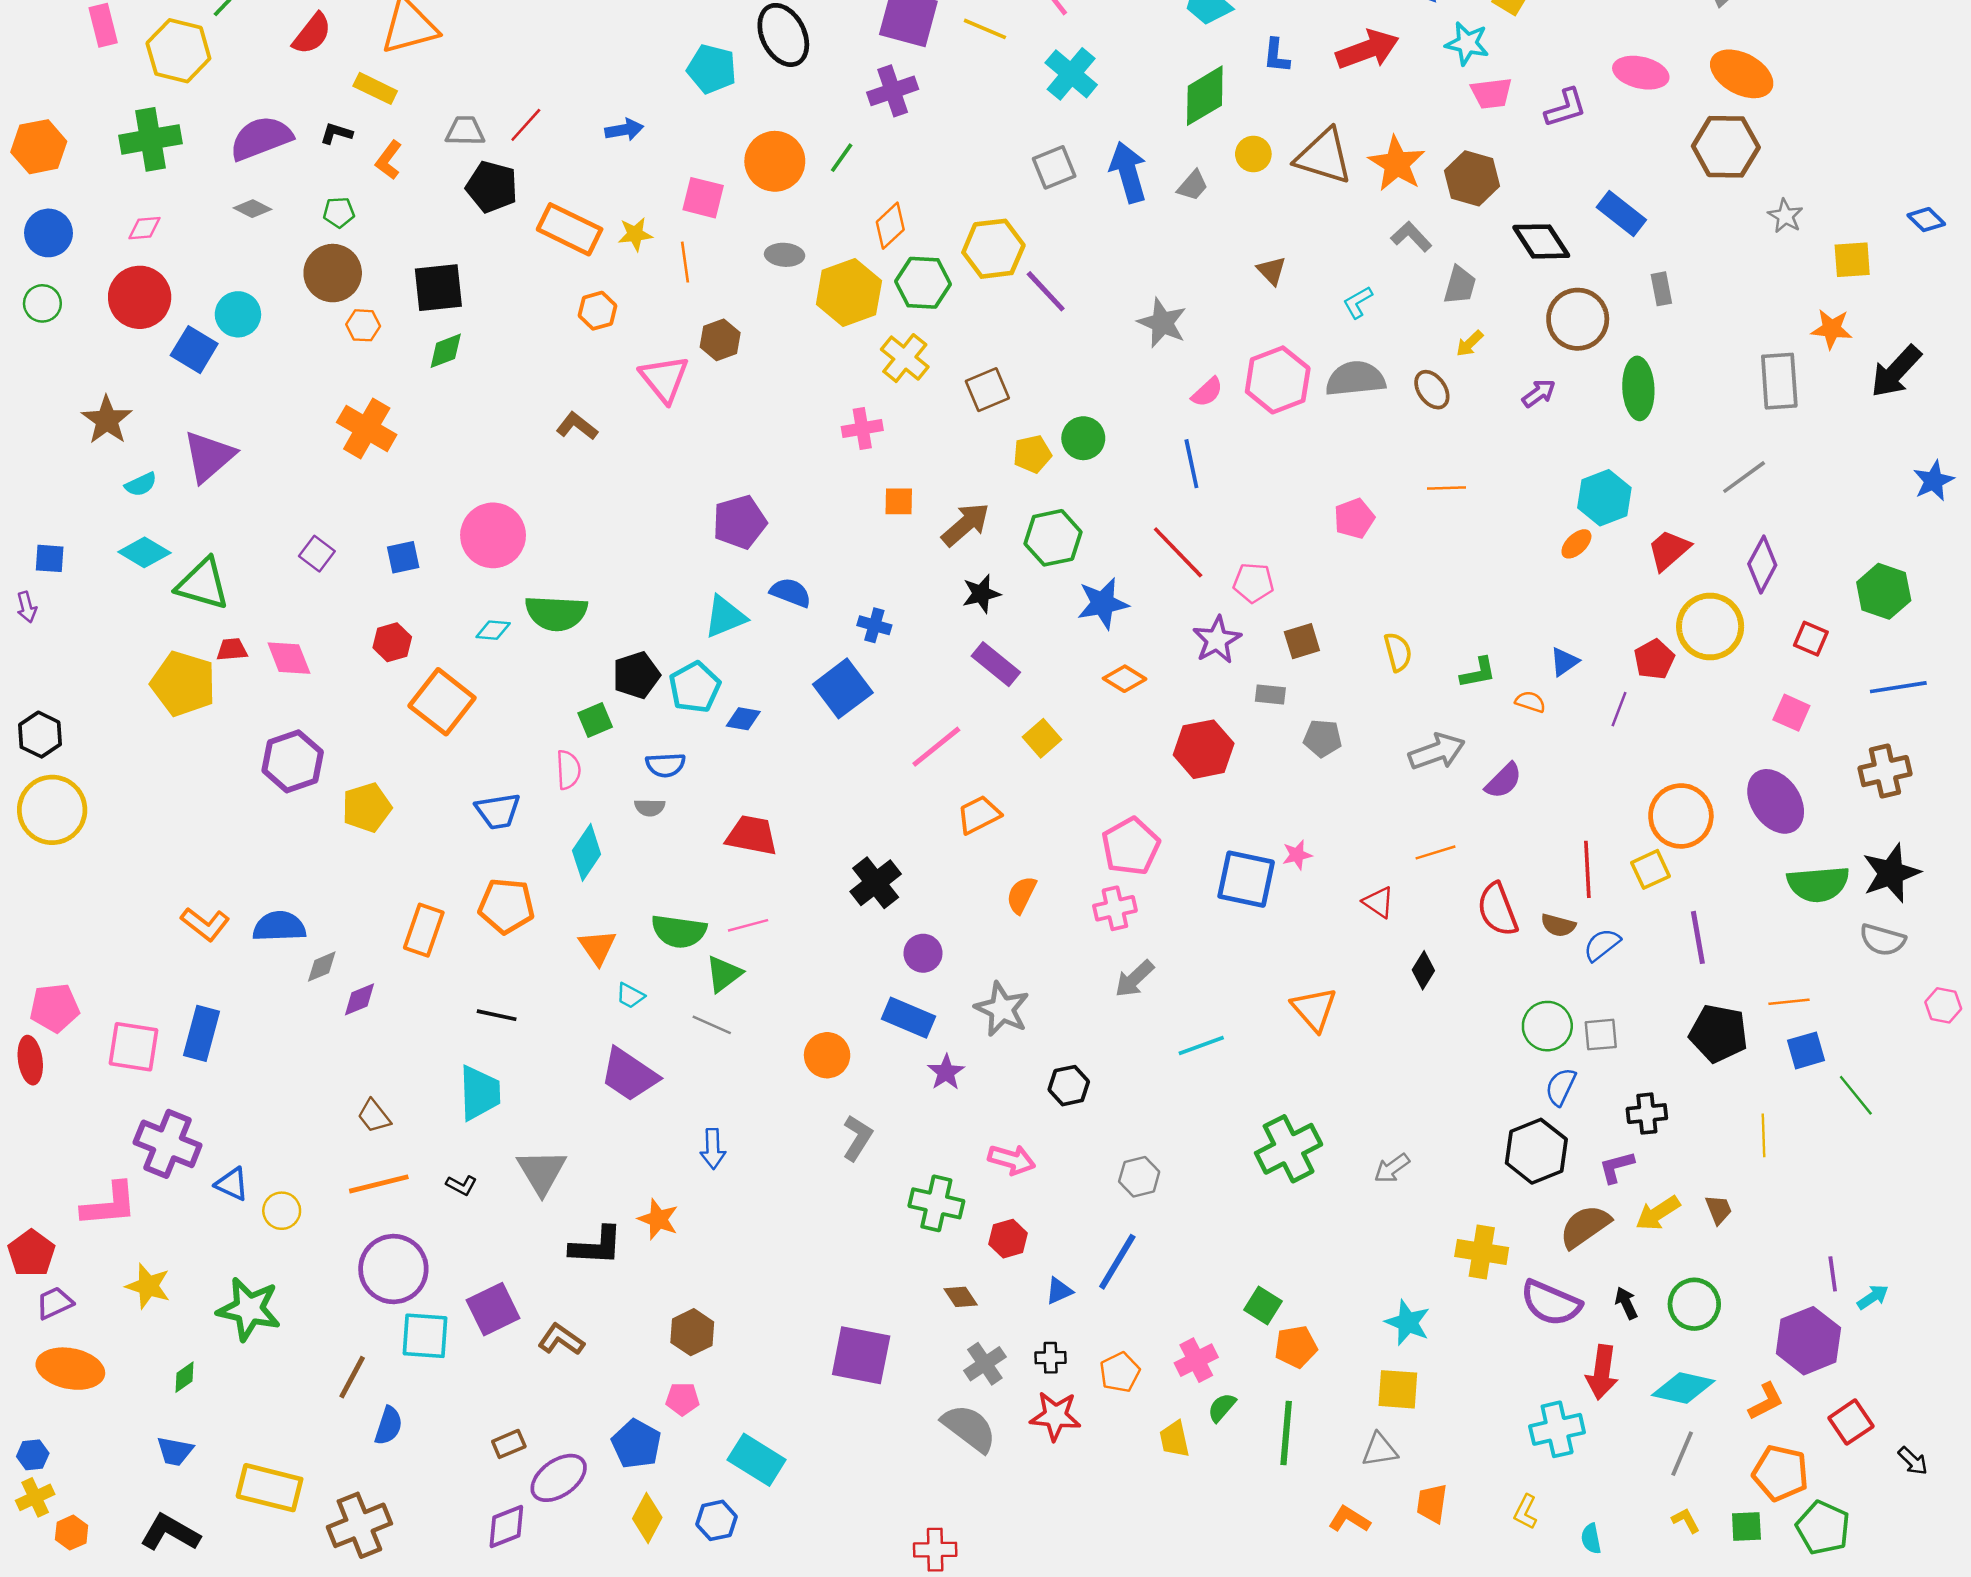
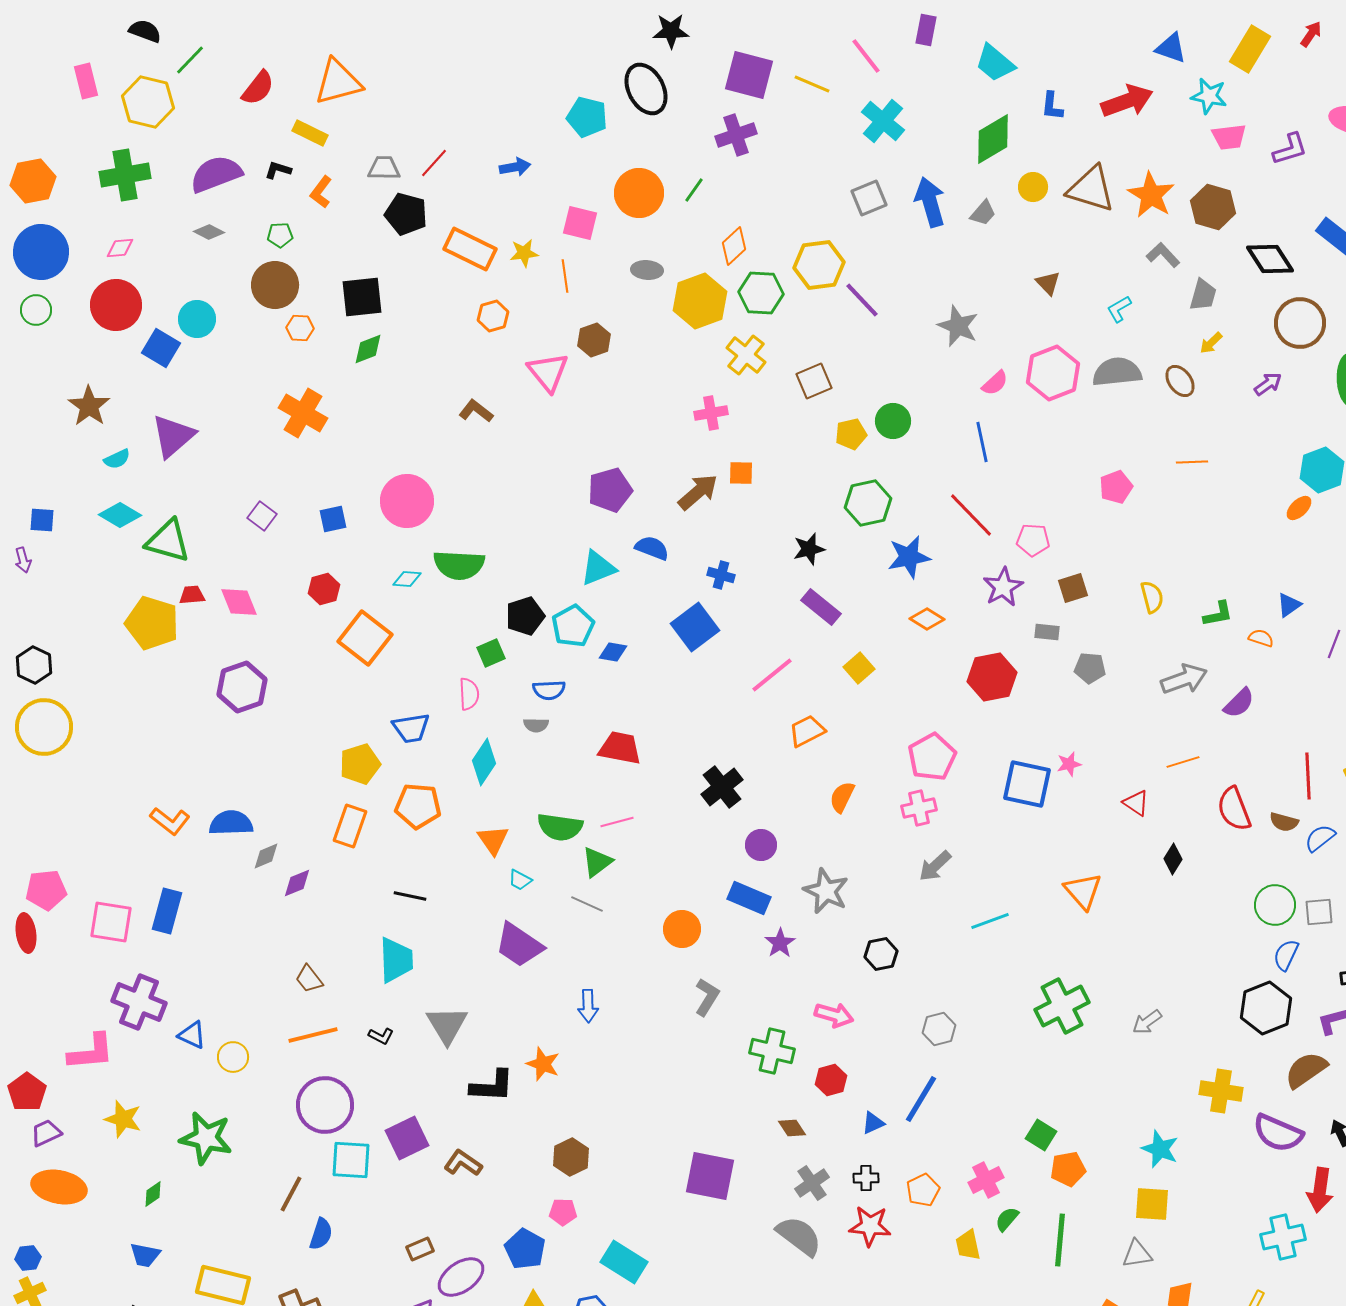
blue circle: (48, 233) -> (41, 252), size x1.4
brown arrow: (966, 524) -> (698, 492), moved
yellow pentagon: (367, 807) -> (360, 764), moved

